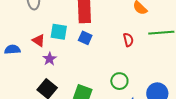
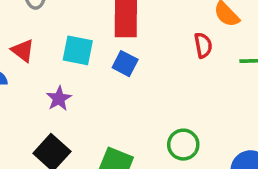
red triangle: (39, 40) -> (23, 51), moved
red semicircle: (128, 40) -> (203, 45), moved

